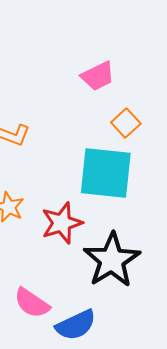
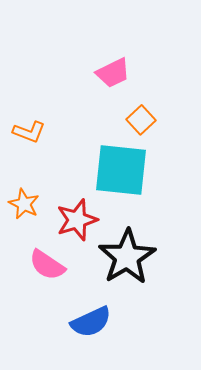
pink semicircle: (32, 303) -> (47, 265), moved

